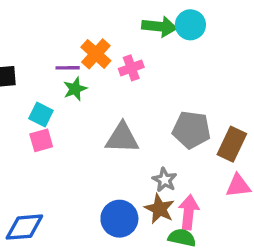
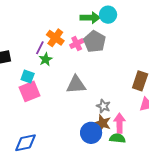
purple line: (68, 68) -> (40, 48), turned -56
gray pentagon: (191, 130) -> (95, 41), moved, turned 30
pink square: (41, 140) -> (29, 91), size x1.5
blue circle: (119, 219) -> (91, 133), moved

